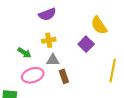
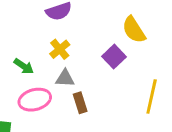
yellow cross: (49, 40) -> (60, 49), turned -32

